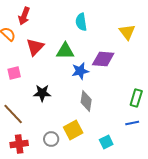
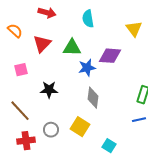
red arrow: (24, 16) -> (47, 13), moved, turned -96
yellow square: (73, 130) -> (80, 127), turned -30
gray circle: (51, 139) -> (51, 130), moved
cyan square: (106, 142) -> (109, 146), moved, turned -32

